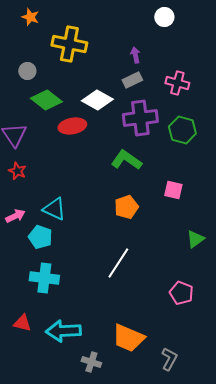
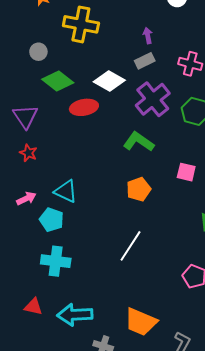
purple cross: (140, 118) -> (153, 99), turned -32

